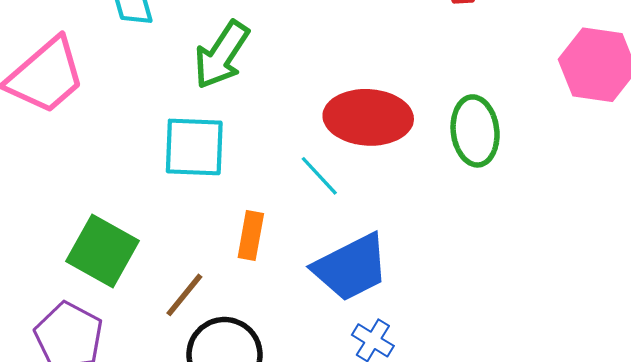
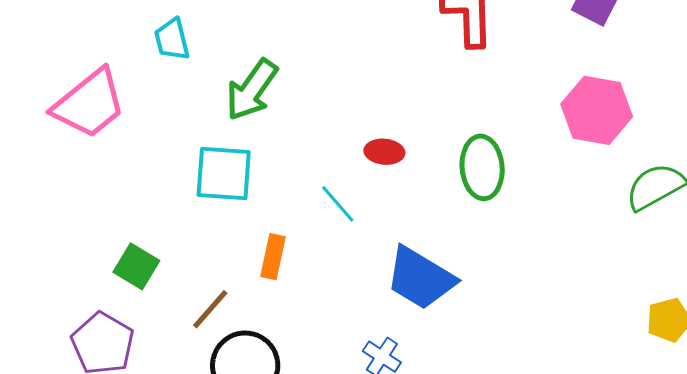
red ellipse: (368, 117) -> (384, 152), size x0.5
green square: (102, 251) -> (136, 266), size x0.7
blue trapezoid: (351, 267) -> (420, 278), moved, turned 56

